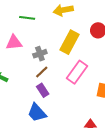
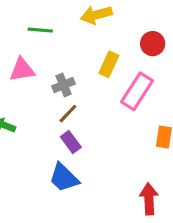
yellow rectangle: (70, 42) -> (109, 64), size x0.7
pink rectangle: (77, 72) -> (137, 91), moved

